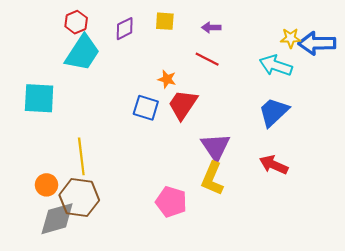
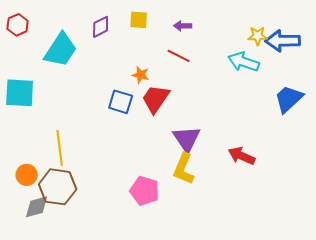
red hexagon: (76, 22) -> (18, 25), moved
blue trapezoid: (274, 112) -> (289, 99), moved
gray diamond: (57, 219) -> (37, 207), size x0.7

